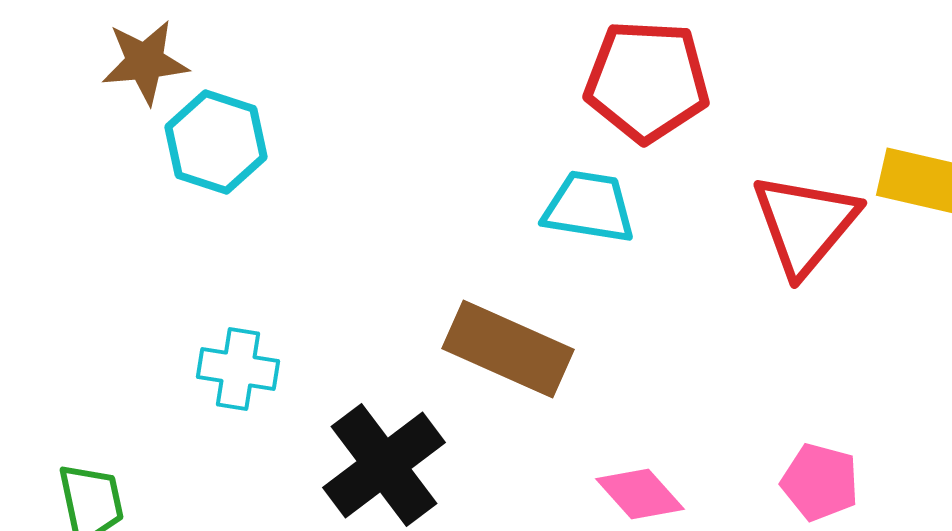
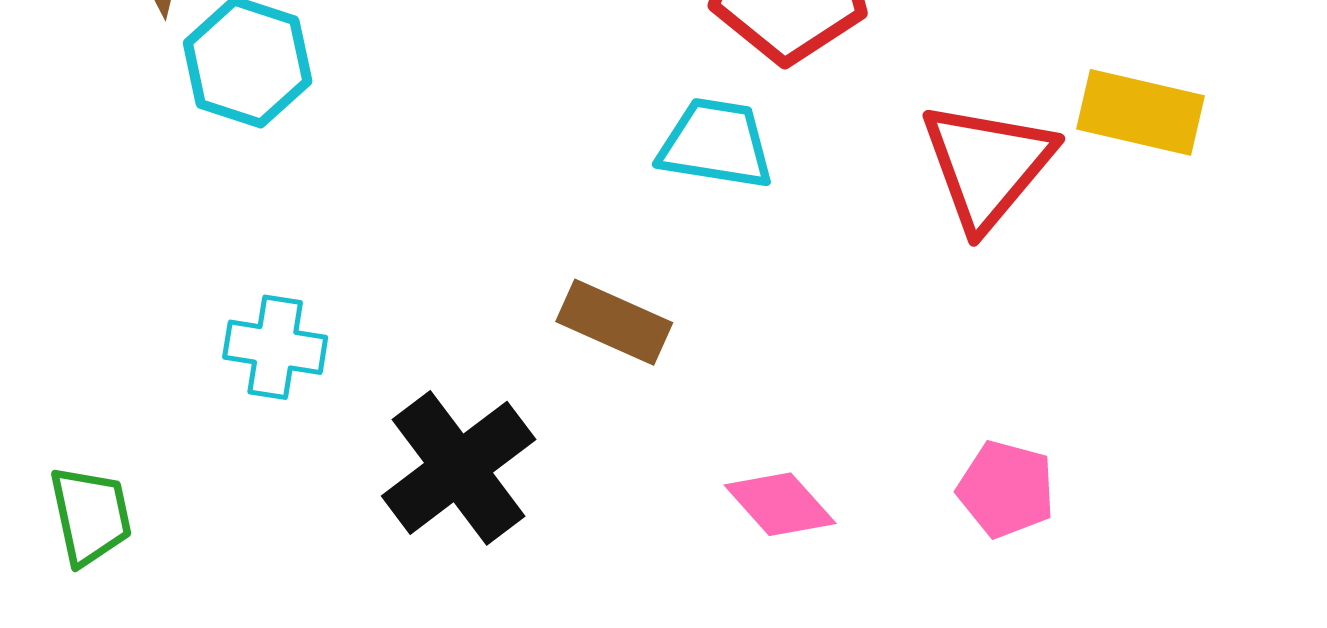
brown rectangle: (508, 349) -> (614, 322), size x0.7

